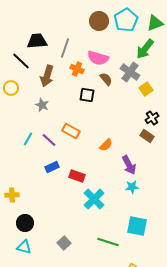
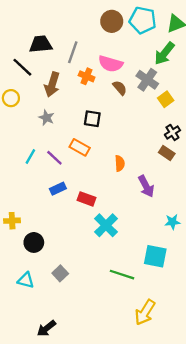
cyan pentagon: (126, 20) -> (143, 20), turned -30
black square: (87, 95) -> (92, 119), moved
orange semicircle: (106, 145) -> (120, 163), turned -48
cyan star: (132, 187) -> (172, 222), moved
black circle: (25, 223) -> (34, 242), moved
gray square: (64, 243) -> (60, 273), moved

